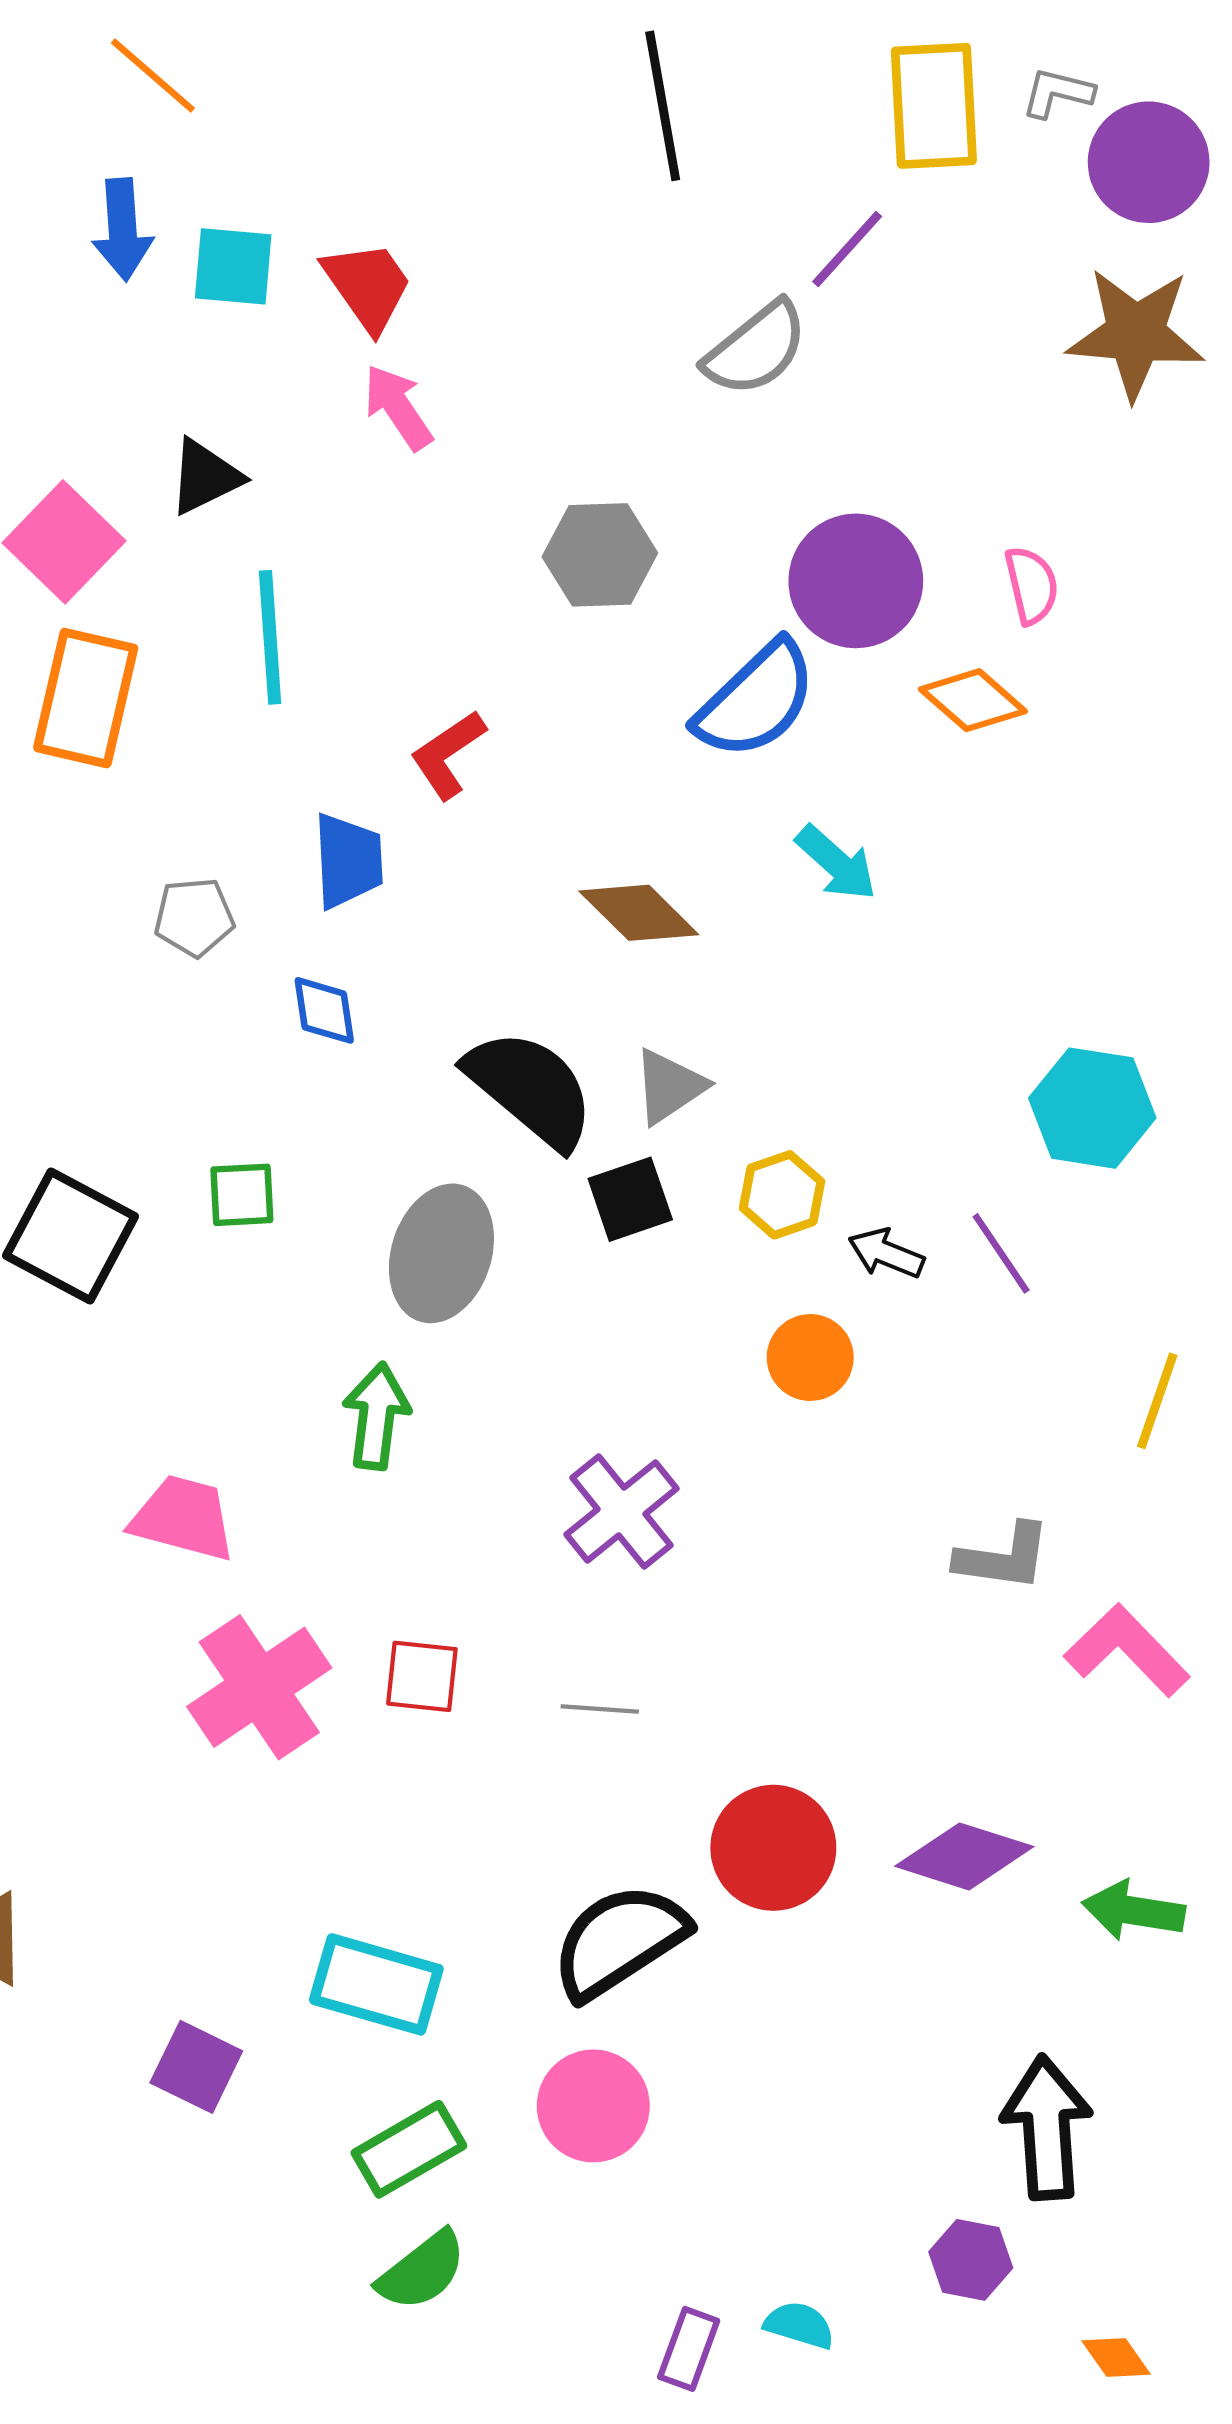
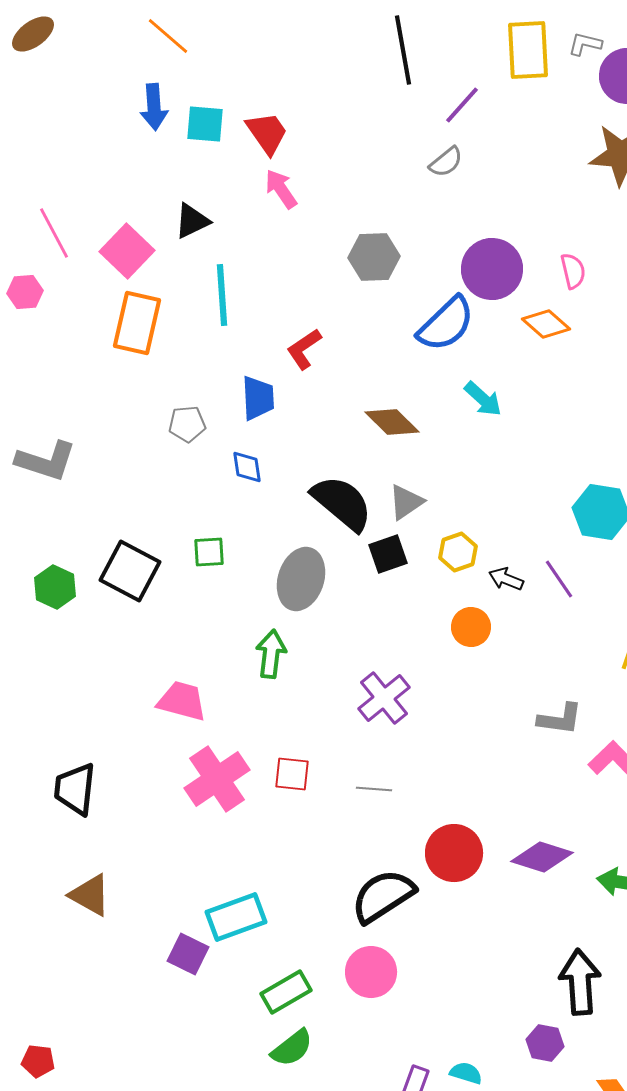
purple line: (847, 249) -> (462, 105), moved
gray semicircle: (756, 349) -> (446, 162), size x0.7
cyan rectangle: (376, 1984) -> (236, 917), moved, turned -36

